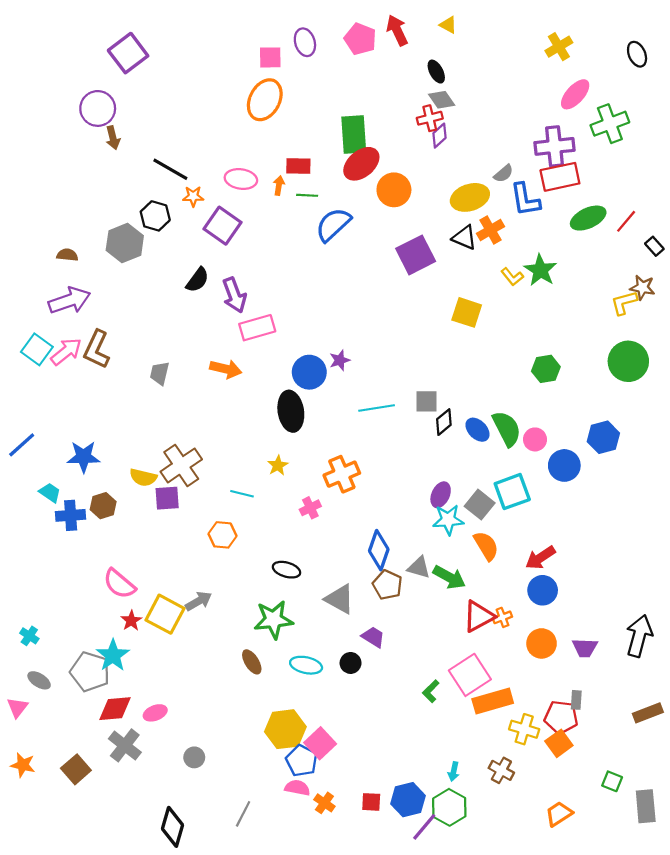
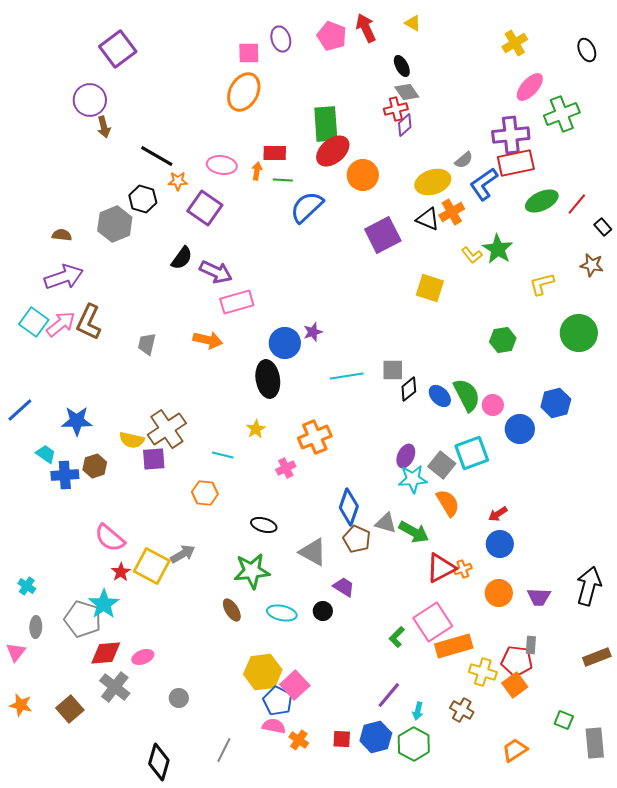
blue L-shape: (525, 200) -> (484, 184), turned 64
purple arrow: (234, 295) -> (216, 272), turned -44
yellow L-shape: (624, 303) -> (542, 284), moved
red arrow: (540, 558) -> (498, 514), size x0.7
gray ellipse: (39, 680) -> (36, 627), turned 60
purple line: (424, 827) -> (389, 695), moved

